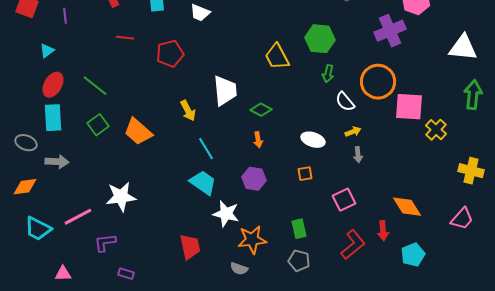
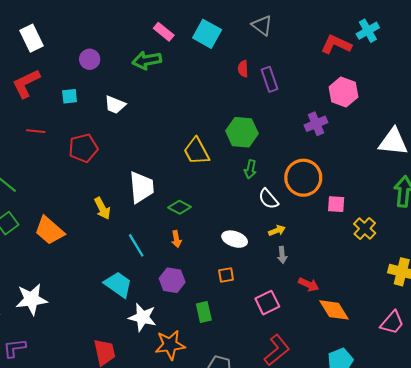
purple cross: (390, 31) -> (316, 124), size x0.7
pink square: (409, 107) -> (336, 204), size x0.6
cyan line: (206, 149) -> (136, 245), moved
green rectangle: (299, 229) -> (204, 312), moved
red arrow: (383, 231) -> (309, 285), moved, turned -60

